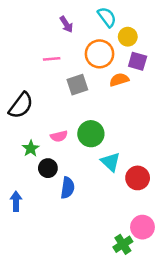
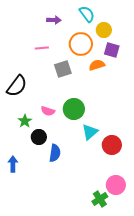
purple arrow: (66, 24) -> (54, 20), turned -56
pink semicircle: (59, 136) -> (48, 111), turned 32
cyan triangle: (111, 162) -> (90, 132), turned 36

